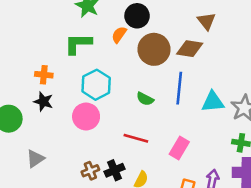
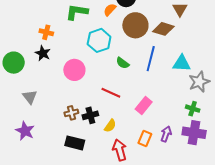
cyan hexagon: (96, 85) -> (99, 40), moved
cyan triangle: (213, 102) -> (182, 63), moved
gray triangle: (35, 159) -> (30, 97), turned -42

